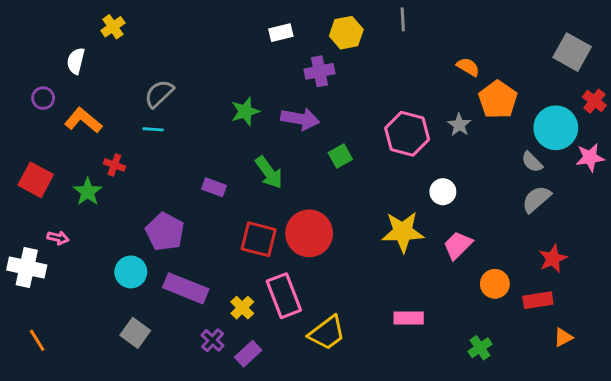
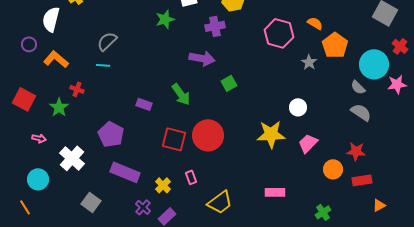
white semicircle: (76, 61) -> (51, 19), size x1.4
green star: (245, 111) -> (165, 19), moved
pink hexagon: (407, 134) -> (279, 33), moved
gray semicircle: (536, 199) -> (361, 112), turned 75
red star: (553, 259) -> (356, 151), moved, turned 30
white cross: (27, 267) -> (72, 158), moved, turned 30
cyan circle: (131, 272) -> (38, 179), moved
pink rectangle: (284, 296) -> (191, 177), size x0.5

